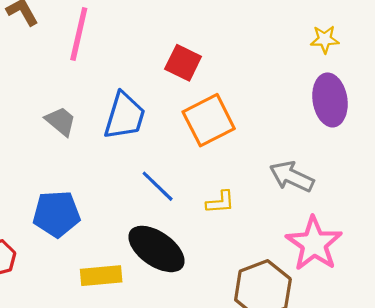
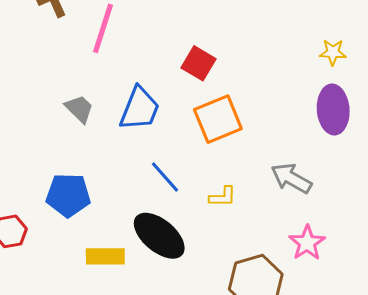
pink star: (314, 244) -> (307, 243), size x0.7

